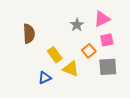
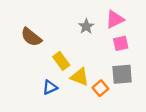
brown semicircle: (29, 34) -> (31, 37), turned 132
orange square: (89, 51) -> (100, 88), moved

